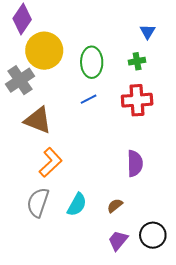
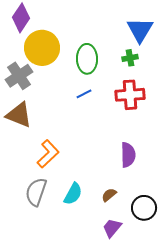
blue triangle: (148, 32) -> (140, 30), size x1.8
brown triangle: (38, 120) -> (19, 115), moved
black circle: (153, 235) -> (144, 208), moved

